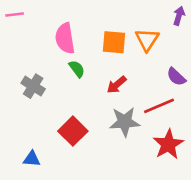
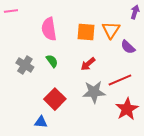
green semicircle: (77, 69) -> (52, 61), moved
purple semicircle: (176, 77) -> (128, 47), moved
blue triangle: (32, 159) -> (41, 122), moved

